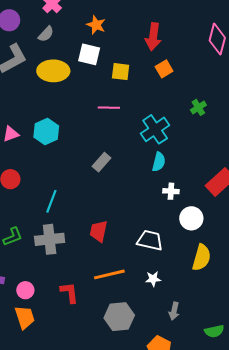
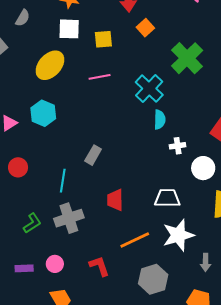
yellow ellipse: (53, 71) -> (50, 65), moved, turned -36
green cross: (198, 107) -> (187, 58), size x2.0
gray rectangle: (101, 162) -> (93, 155), moved
white star: (153, 279) -> (178, 235), size x2.0
pink circle: (25, 290) -> (55, 264), moved

